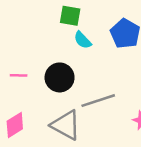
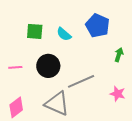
green square: (70, 16) -> (35, 31), moved

